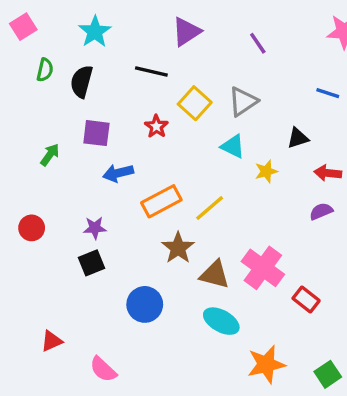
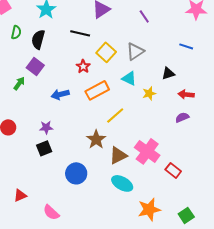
purple square: (96, 133) -> (35, 66), moved, turned 30
orange rectangle: (161, 201) -> (97, 90), moved
brown triangle: (215, 275) -> (118, 155), turned -42

